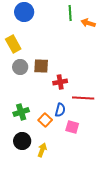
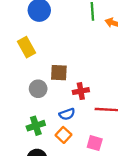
gray circle: (20, 67) -> (38, 89), moved
blue semicircle: (60, 110) -> (67, 114), moved, turned 56

